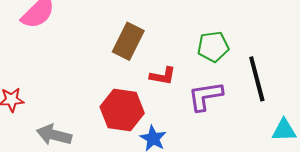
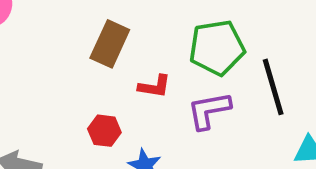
green pentagon: (213, 47) -> (217, 48), size x1.4
red hexagon: (122, 110) -> (104, 131), size x0.6

